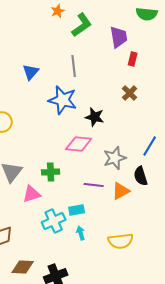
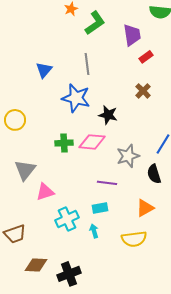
red rectangle: (133, 59) -> (146, 57), turned 40
green cross: (51, 172) -> (64, 143), moved
orange triangle: (121, 191) -> (145, 208), moved
cyan rectangle: (77, 210) -> (100, 208), moved

